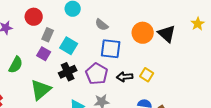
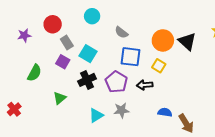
gray rectangle: (48, 35) -> (67, 42), turned -56
yellow square: (147, 75) -> (159, 66), moved
green triangle: (41, 90) -> (60, 98), size x0.6

